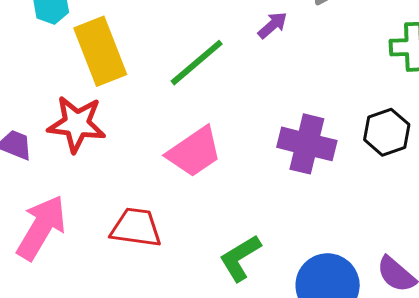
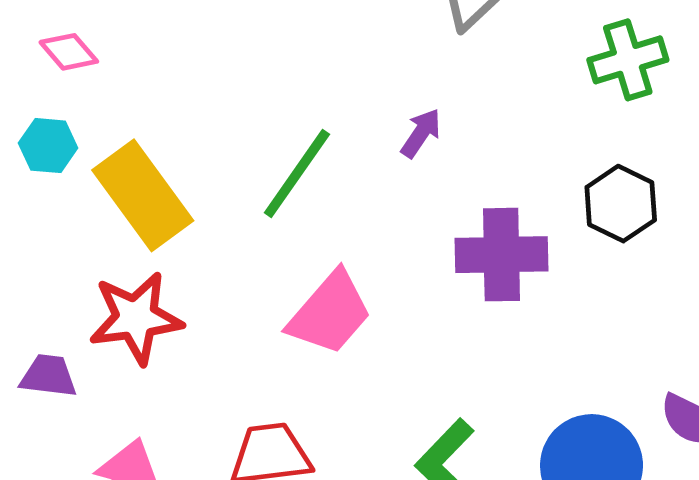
purple arrow: (272, 25) -> (421, 133), moved

